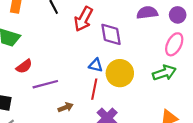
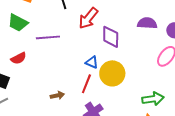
red semicircle: (24, 66) -> (18, 58), moved
green arrow: (164, 73) -> (153, 99), moved
purple line: (45, 84) -> (48, 37), moved

